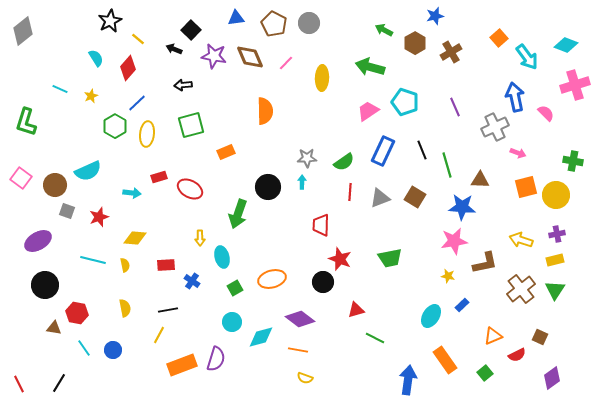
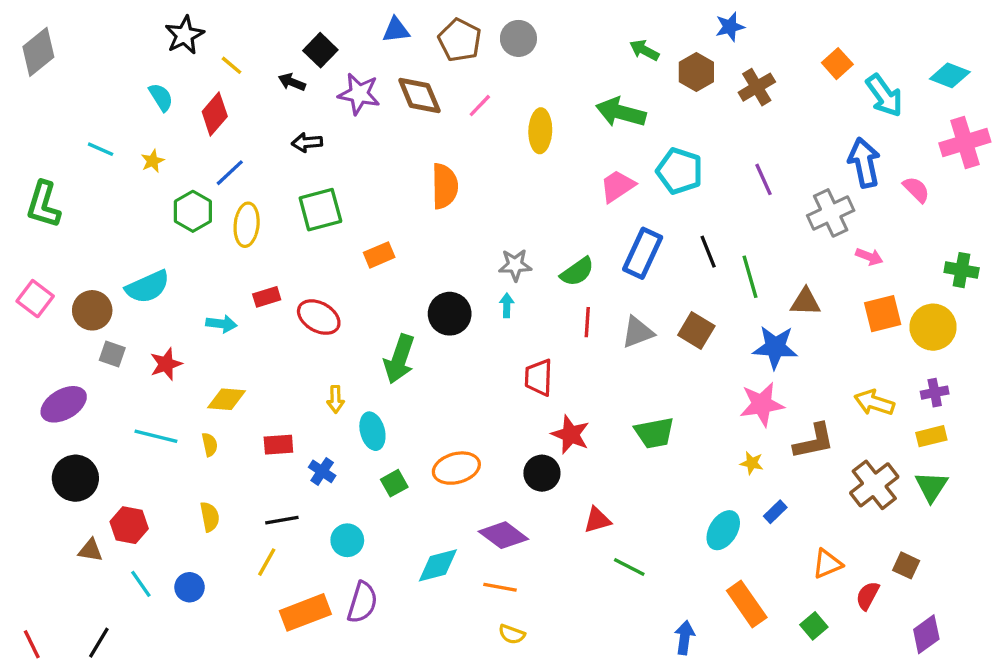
cyan circle: (232, 322) -> (347, 540), moved
red semicircle: (517, 355) -> (868, 596), turned 144
blue arrow: (408, 380) -> (685, 638), size x0.7

